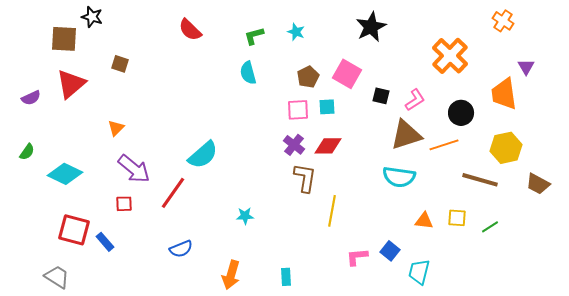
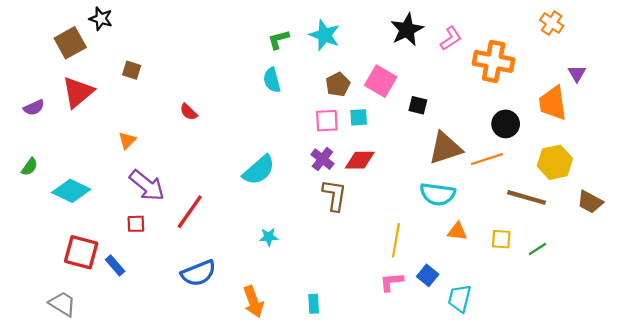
red semicircle: (190, 30) -> (189, 112), moved, size x0.7
cyan star: (296, 32) -> (325, 35), size x1.6
brown square: (64, 39) -> (70, 43), turned -32
orange cross: (450, 56) -> (494, 61), turned -33
pink L-shape: (415, 100) -> (451, 38), moved
cyan semicircle: (203, 155) -> (259, 170), moved
yellow line: (332, 211) -> (396, 240), moved
orange triangle: (424, 221) -> (457, 231), moved
blue semicircle: (181, 249) -> (198, 273), size x1.4
orange arrow: (231, 275) -> (253, 302), turned -36

